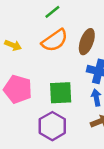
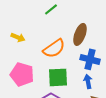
orange semicircle: (55, 40) -> (54, 48), moved

